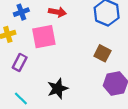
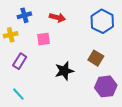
pink square: (44, 37) -> (44, 39), size x0.6
black star: (58, 89) -> (64, 71), moved

